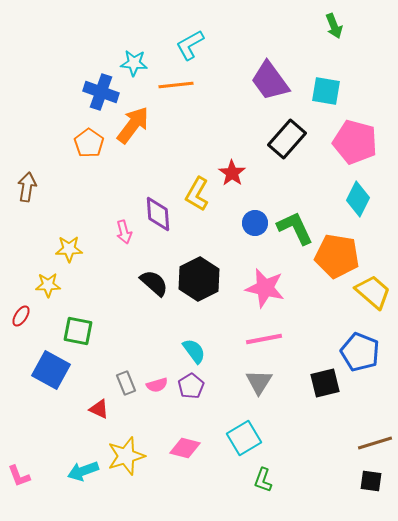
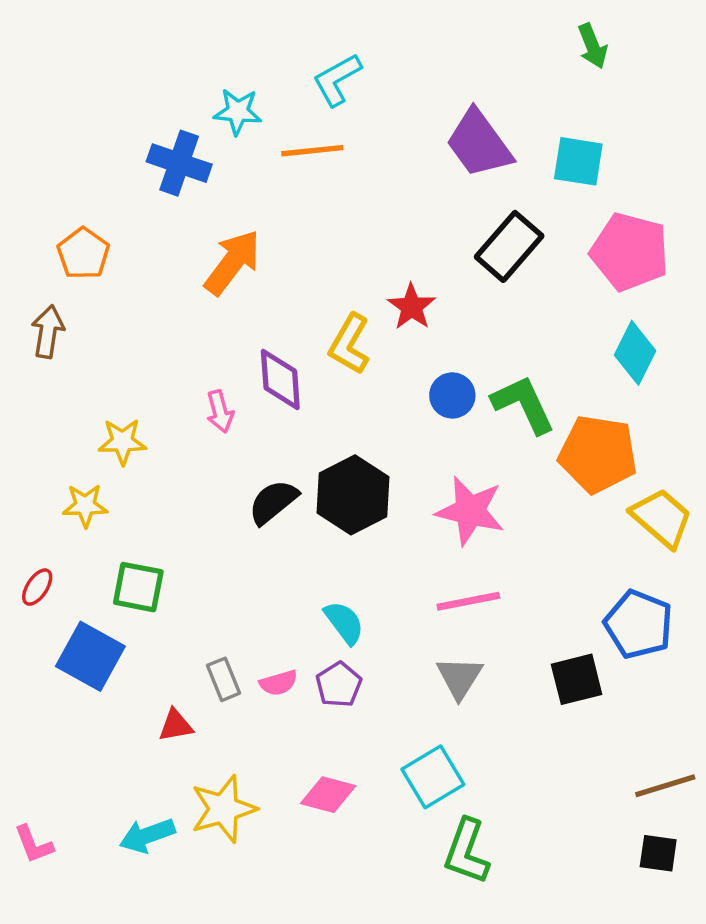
orange arrow: (133, 125) -> (232, 262), moved
orange pentagon: (89, 143) -> (83, 254), moved
black semicircle: (154, 283) -> (273, 502), turned -80
red ellipse: (21, 316) -> (37, 587), moved
red triangle: (99, 409) -> (176, 725), turned -35
green L-shape: (263, 480) -> (467, 851), size x1.5

